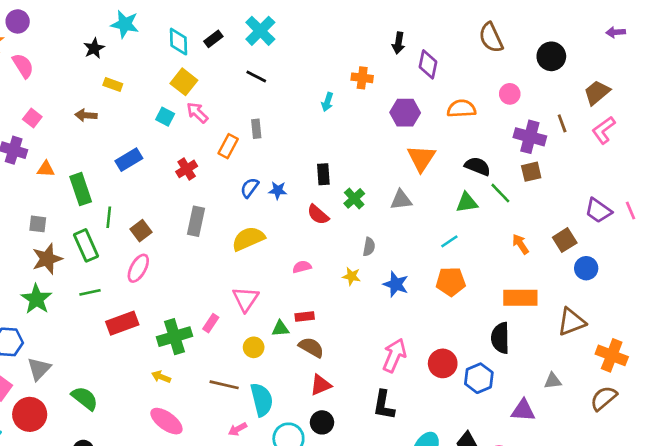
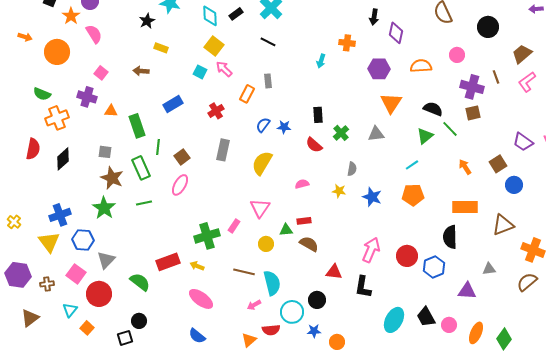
green triangle: (467, 202) -> (425, 136), turned -30
yellow semicircle: (248, 239) -> (262, 163), turned -35
brown star: (47, 259) -> (112, 178), turned -30
red rectangle: (122, 323) -> (168, 262), moved
red triangle: (321, 385) -> (334, 272), moved, turned 30

